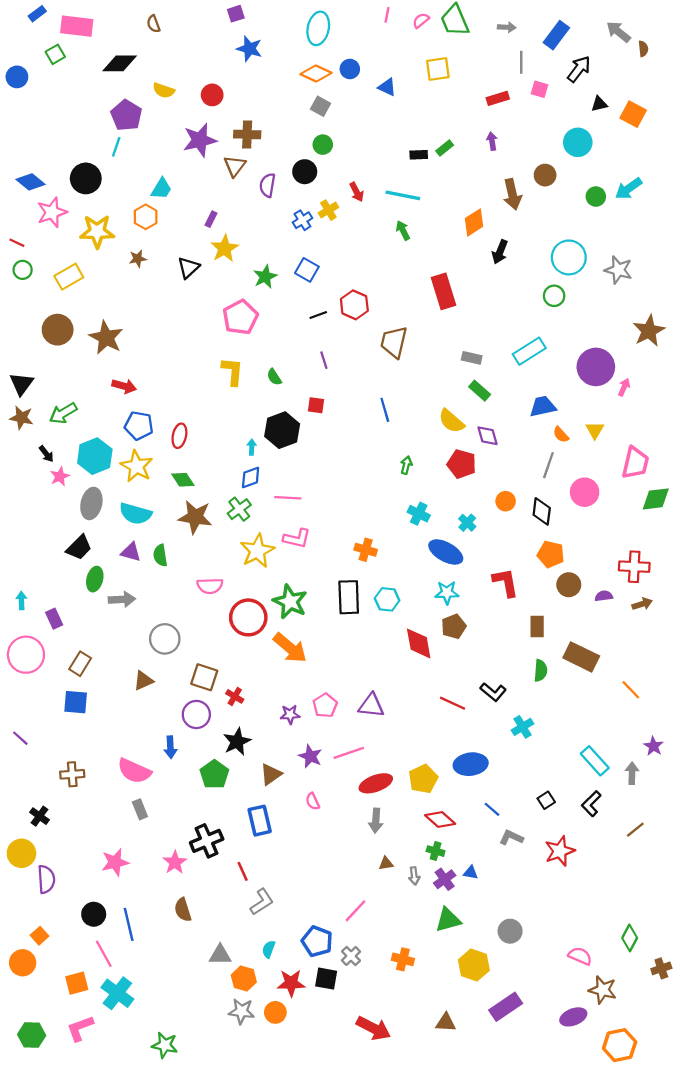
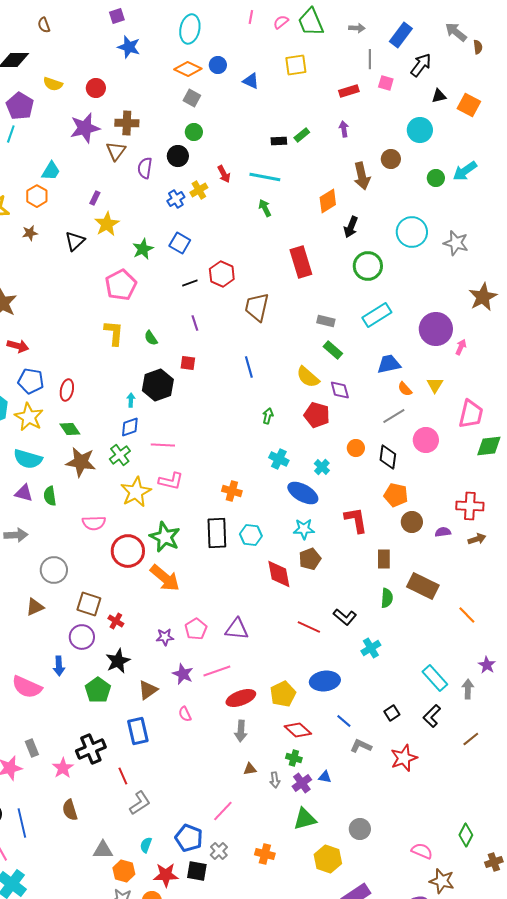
green circle: (554, 296) -> (368, 266), moved, size x1.5
gray line: (548, 465) -> (394, 416), turned 40
gray rectangle: (140, 809) -> (32, 748), moved

